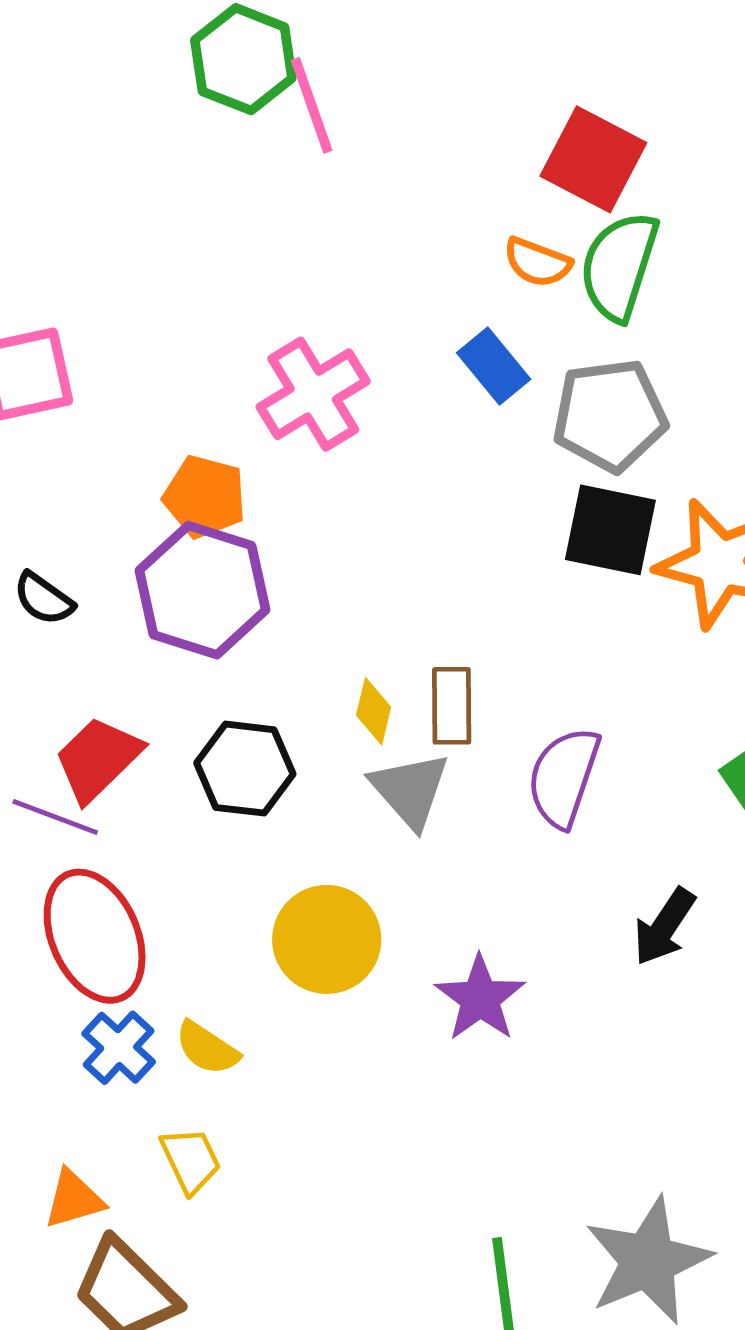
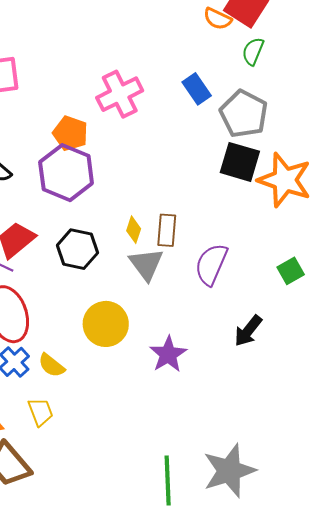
orange semicircle: (537, 262) -> (218, 19), moved
green semicircle: (619, 266) -> (253, 51), size x0.6
gray pentagon: (610, 415) -> (244, 114), turned 30

